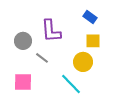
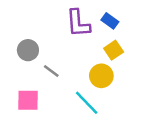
purple L-shape: (51, 31) -> (78, 23), moved
yellow square: (93, 41) -> (114, 50), turned -35

